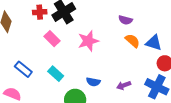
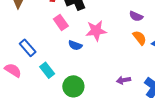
cyan rectangle: (56, 74) -> (47, 70), moved
blue semicircle: (93, 82) -> (75, 45), moved

